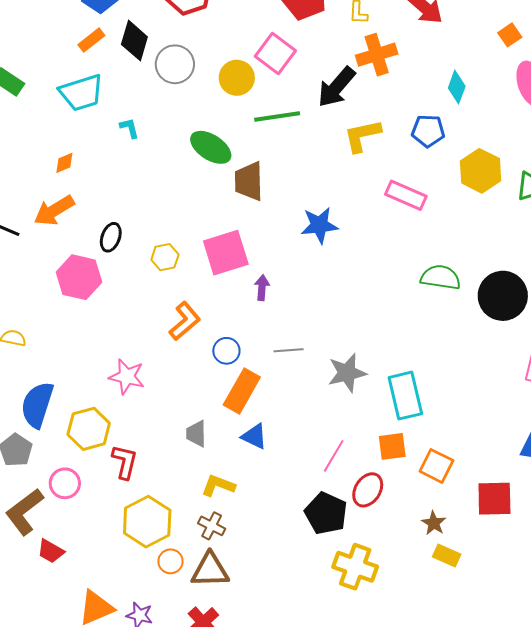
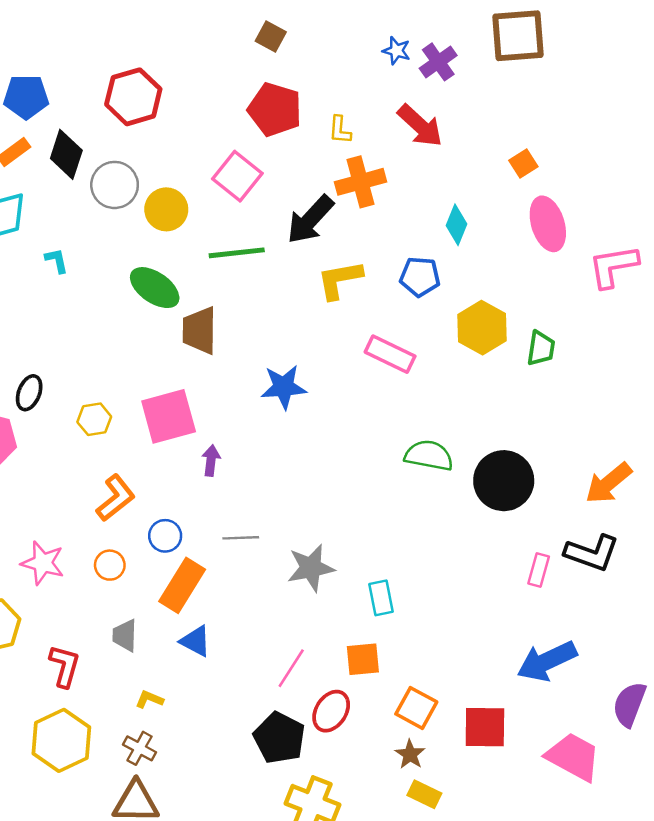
yellow circle: (237, 78) -> (166, 209), moved
cyan rectangle: (405, 396) -> (381, 598), size x0.6
red L-shape: (125, 462) -> (65, 666), moved
orange square: (436, 466) -> (416, 708), moved
yellow L-shape: (218, 485) -> (149, 699), size x0.7
orange circle: (171, 561) -> (110, 565), moved

